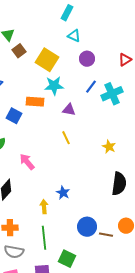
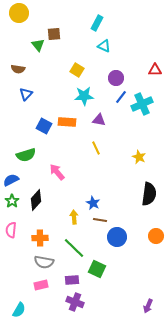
brown square: (19, 51) -> (54, 34), moved, turned 32
purple circle: (87, 59) -> (116, 78), moved
yellow square: (47, 60) -> (77, 70), size x0.6
red triangle: (125, 60) -> (155, 70), turned 32
orange rectangle: (35, 102) -> (67, 122), moved
brown line: (106, 235) -> (100, 220), moved
green line: (44, 238) -> (74, 248), turned -40

